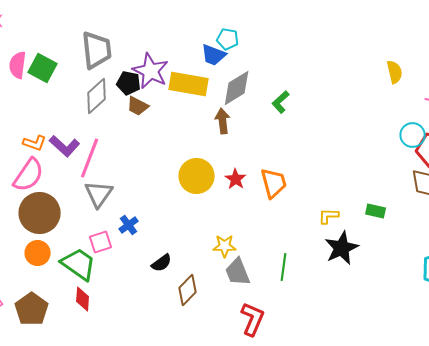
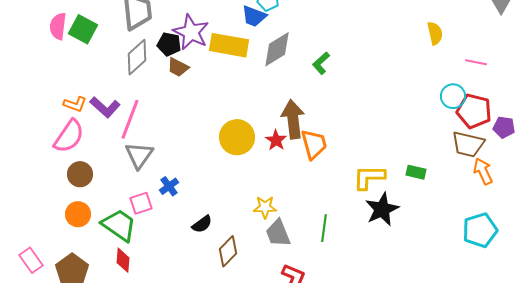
brown arrow: (223, 121) -> (293, 119), moved, size x1.5
brown circle: (40, 213) -> (80, 174), size x0.6
yellow L-shape: (329, 216) -> (369, 177), size x1.6

